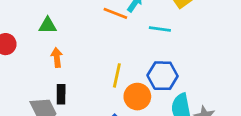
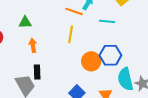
yellow line: (117, 75) -> (71, 34), moved
orange circle: (137, 97) -> (91, 61), moved

